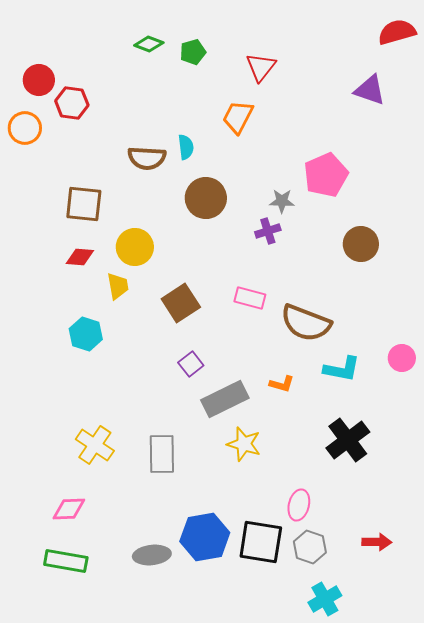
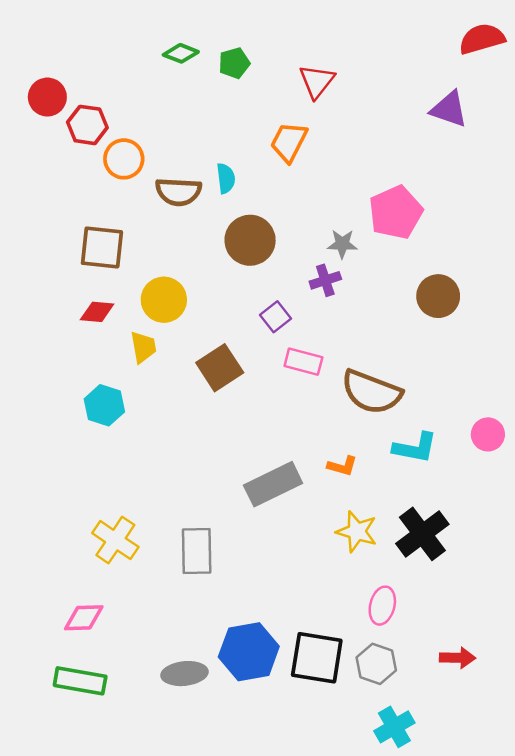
orange circle: (25, 128) -> (124, 159), moved
purple square: (191, 364) -> (276, 317), moved
yellow star: (244, 444) -> (357, 532), moved
pink ellipse: (299, 505) -> (382, 606), moved

